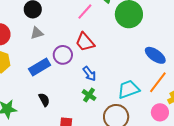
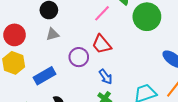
blue rectangle: (40, 67) -> (44, 76), moved

